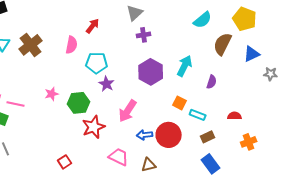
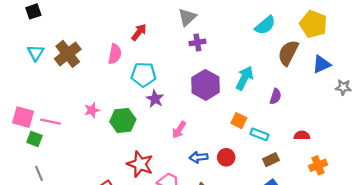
pink arrow: (128, 111) -> (179, 130), size x0.7
red star: (94, 127) -> (140, 164), moved, turned -30
red circle: (169, 135) -> (226, 157), size x0.6

